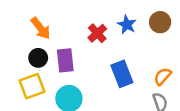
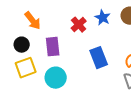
black circle: (38, 58) -> (22, 45), moved

